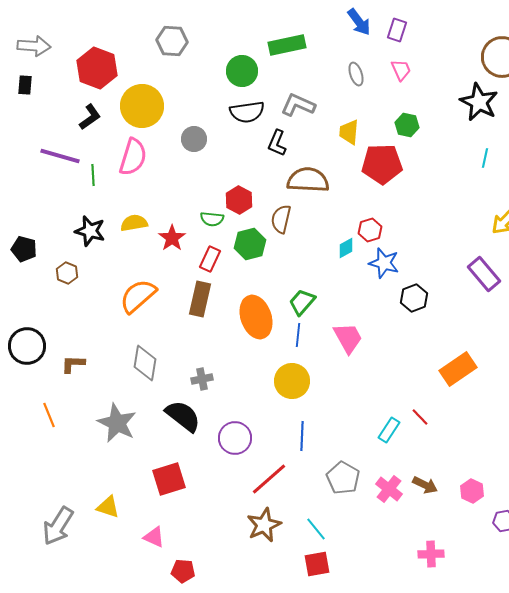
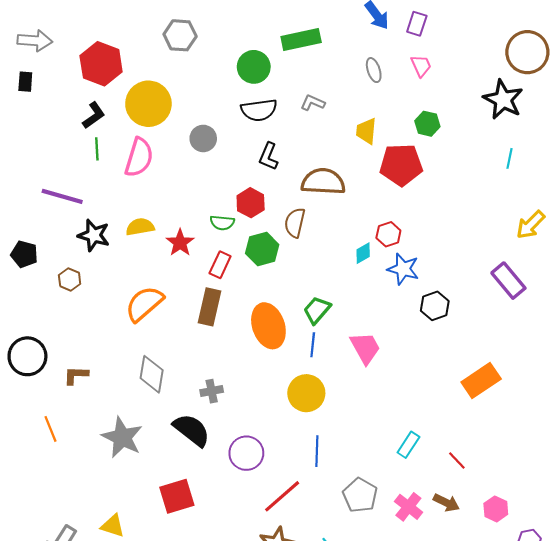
gray L-shape: (298, 105) -> (313, 103), size x0.7
black L-shape: (277, 143) -> (268, 156), moved
purple line: (60, 156) -> (62, 196), moved
green line: (93, 175) -> (97, 149), moved
red line: (420, 417) -> (457, 461), moved

